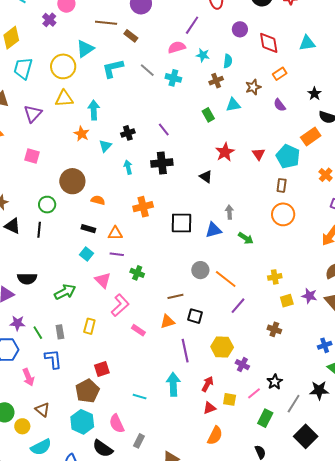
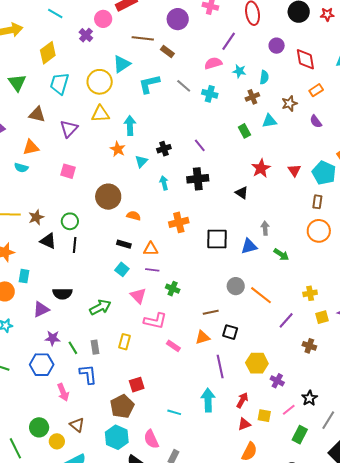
green circle: (47, 205) -> (70, 221), moved
pink L-shape: (120, 305) -> (155, 321), turned 55
purple line: (238, 306) -> (286, 320), moved

